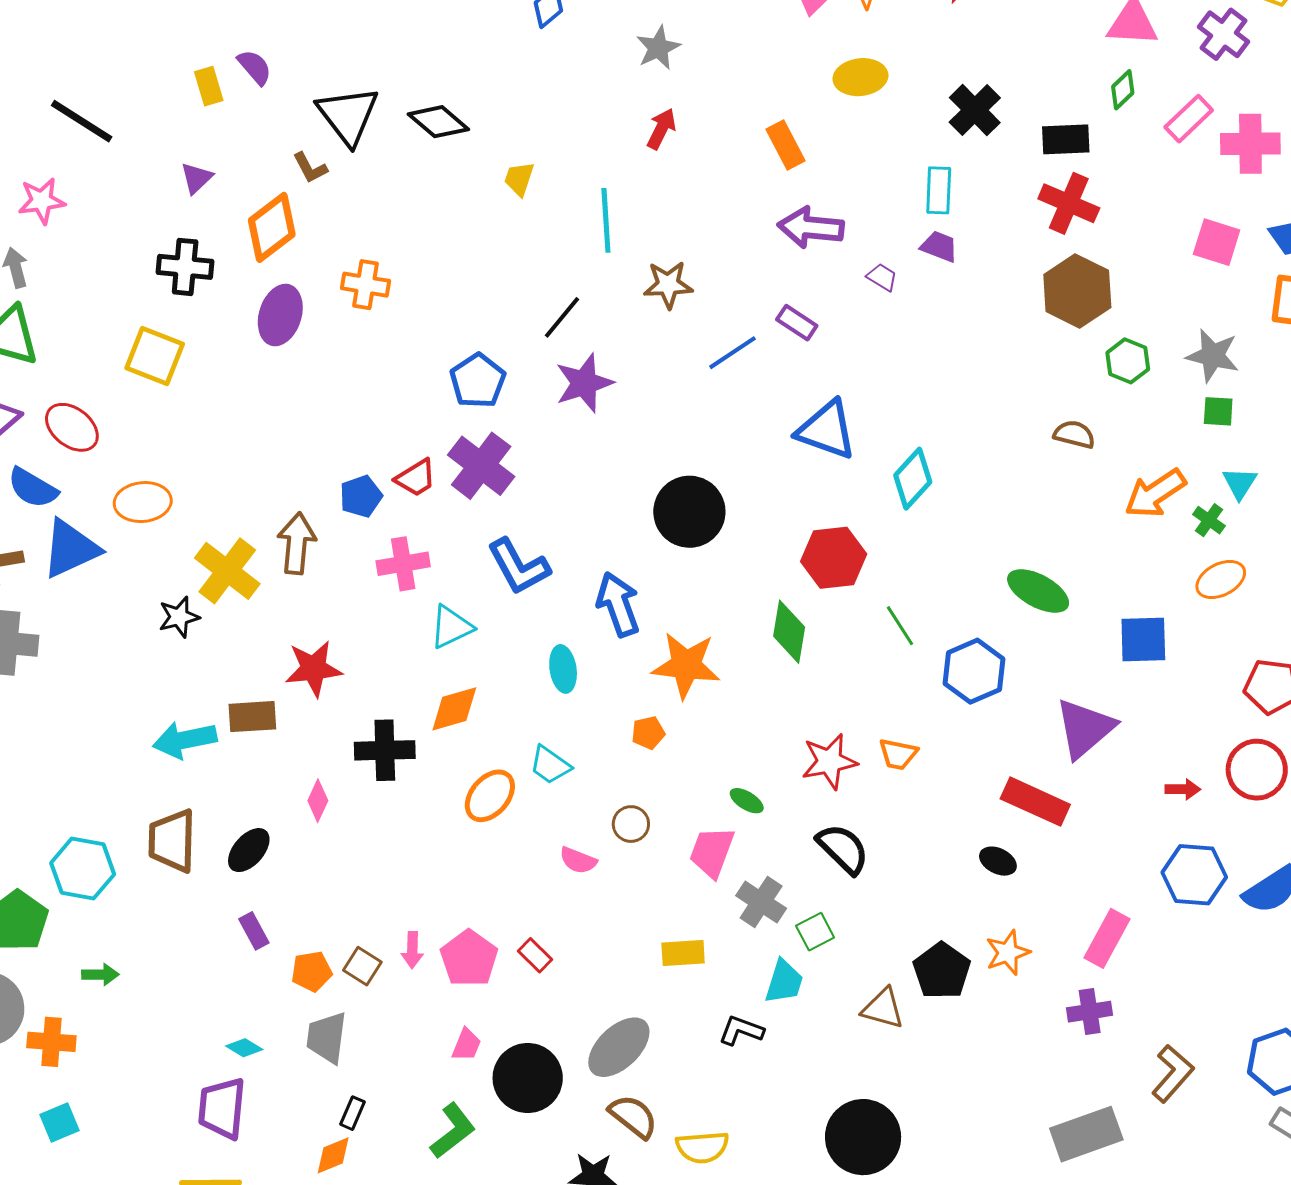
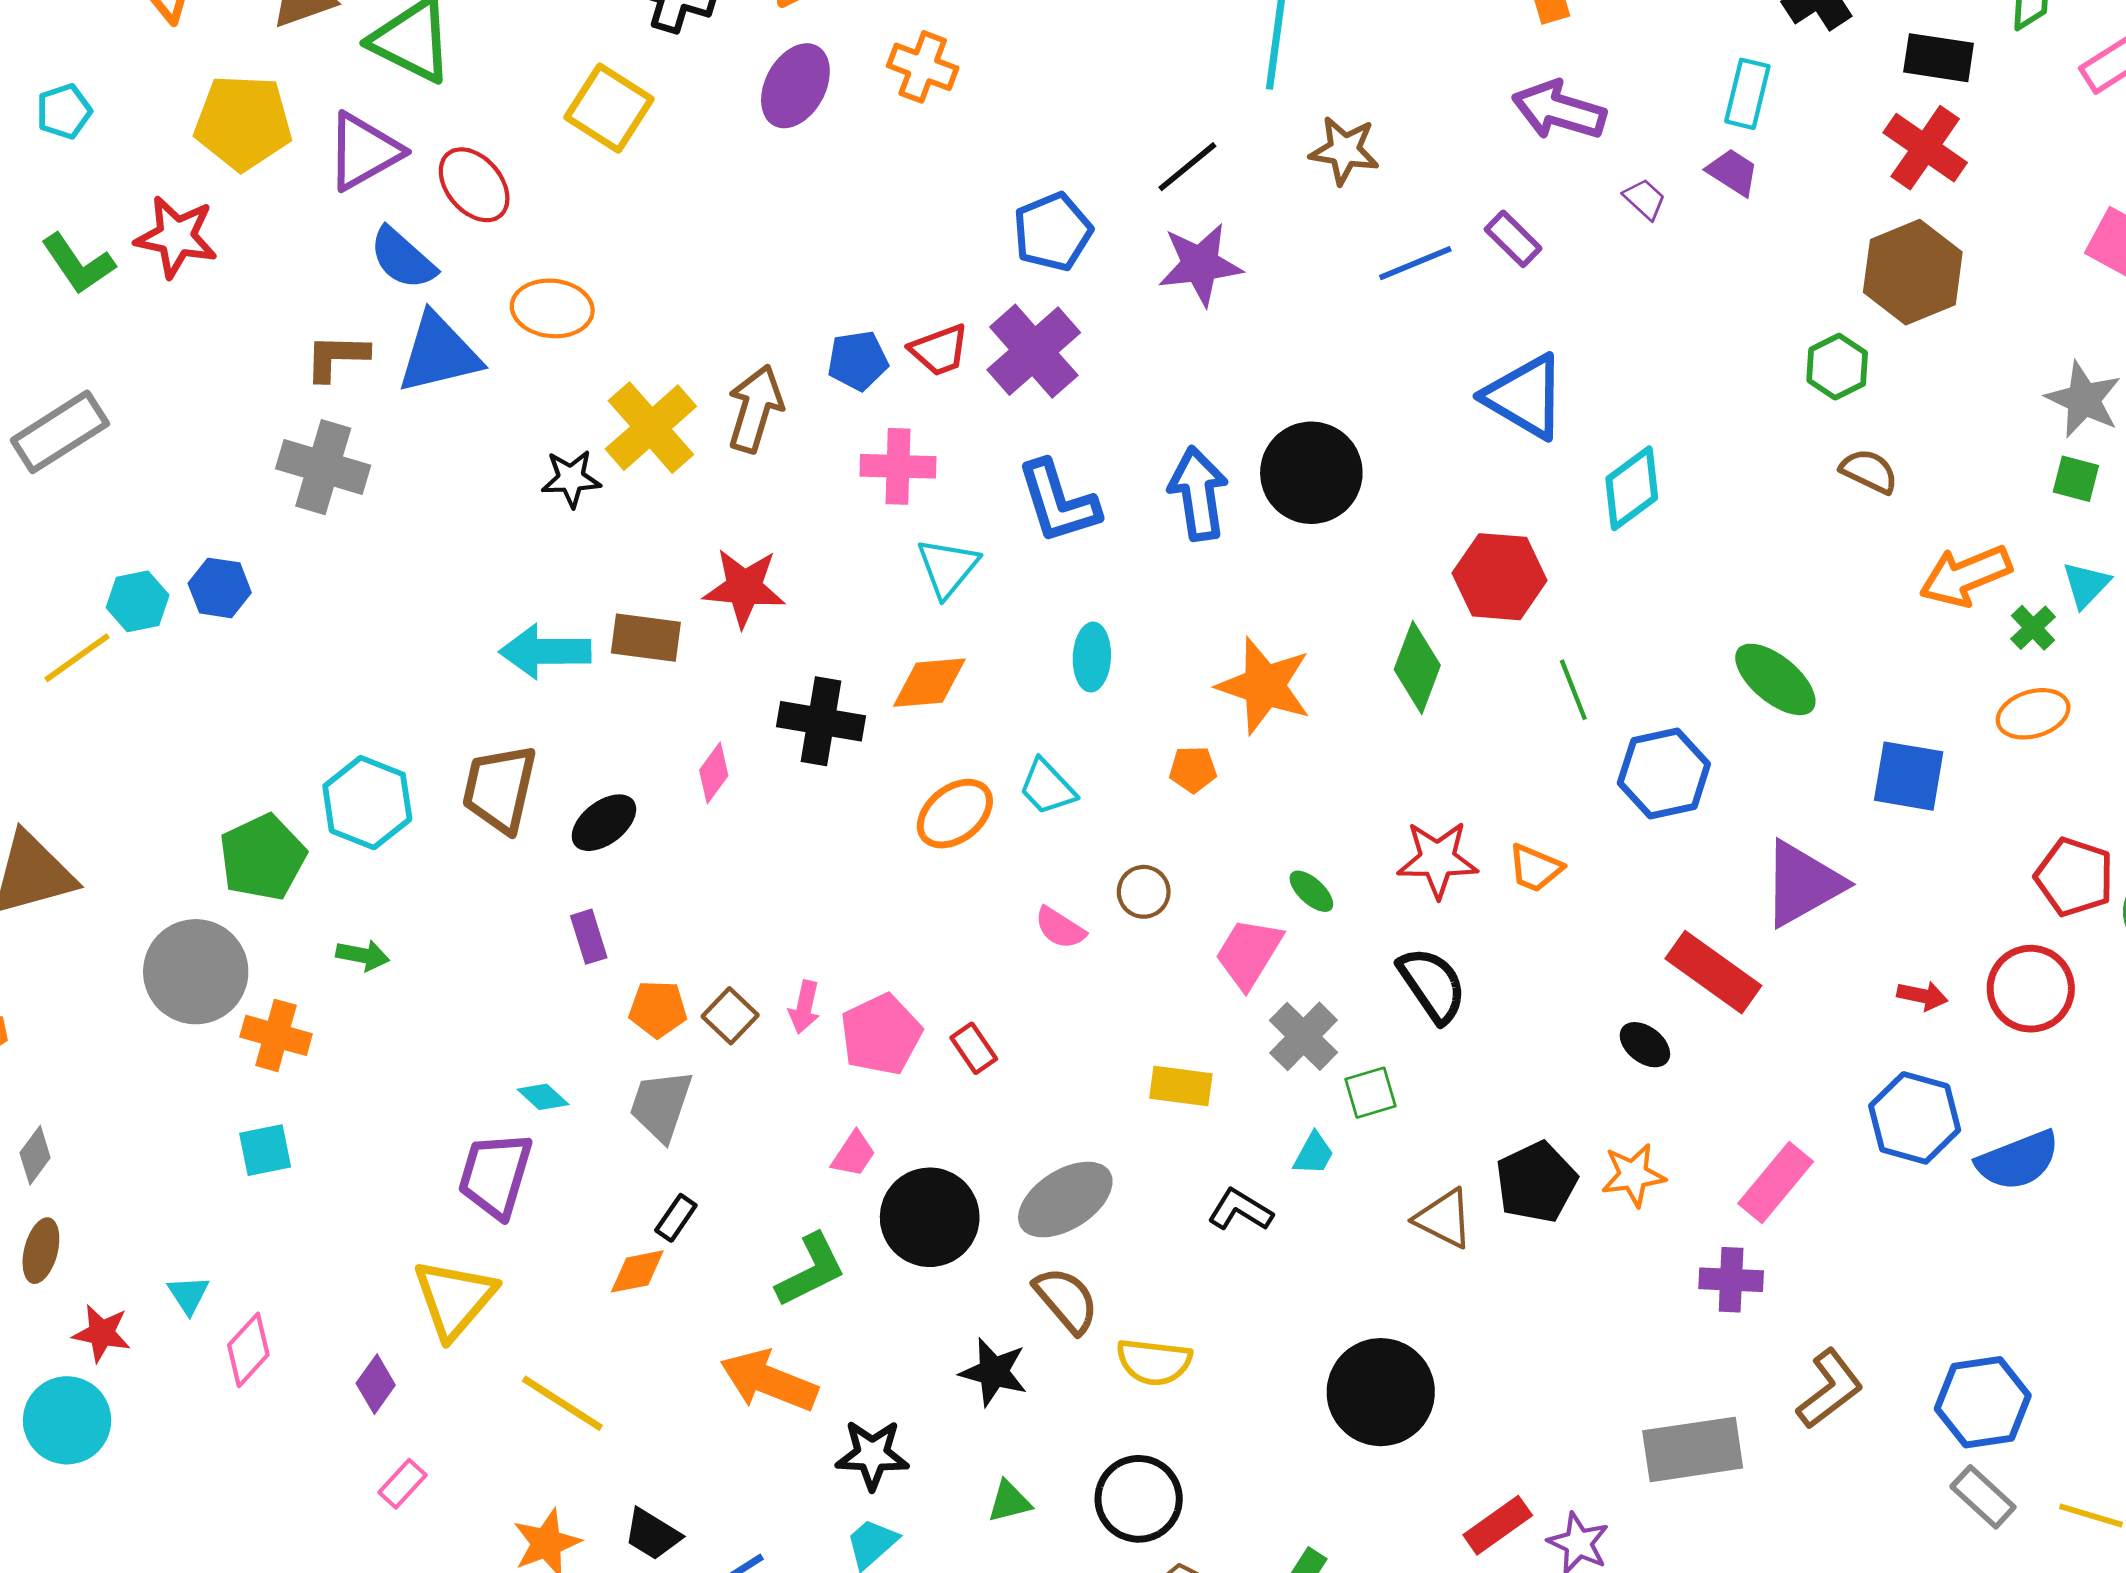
green hexagon: (1128, 361) -> (1837, 367), moved
blue arrow: (618, 604) -> (1198, 493), moved
cyan triangle: (451, 627) -> (948, 568), turned -36
cyan trapezoid: (784, 982) -> (1314, 1154), size x0.7

